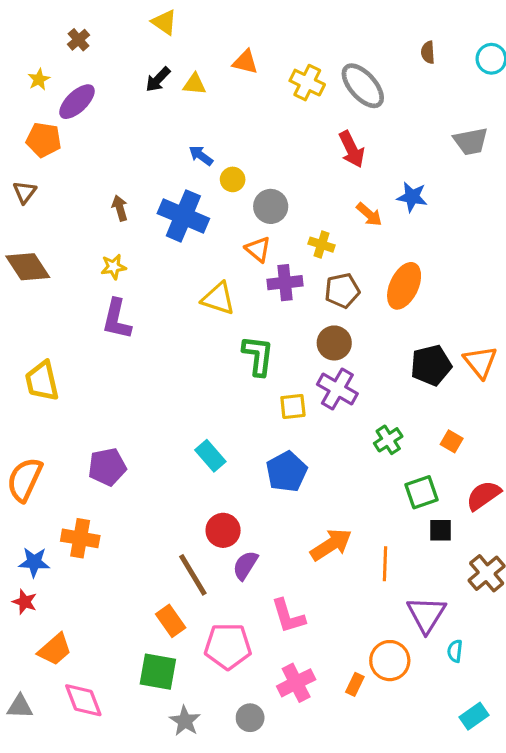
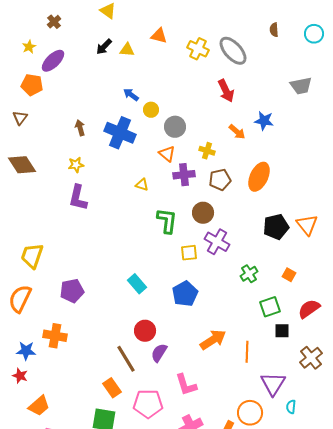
yellow triangle: (218, 299) -> (142, 185), size x0.6
brown circle: (334, 343) -> (203, 213), moved
yellow trapezoid: (42, 381) -> (32, 256), moved, turned 32

